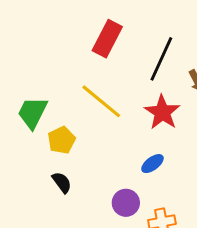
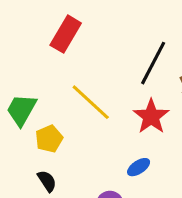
red rectangle: (107, 39) -> (66, 34), moved

